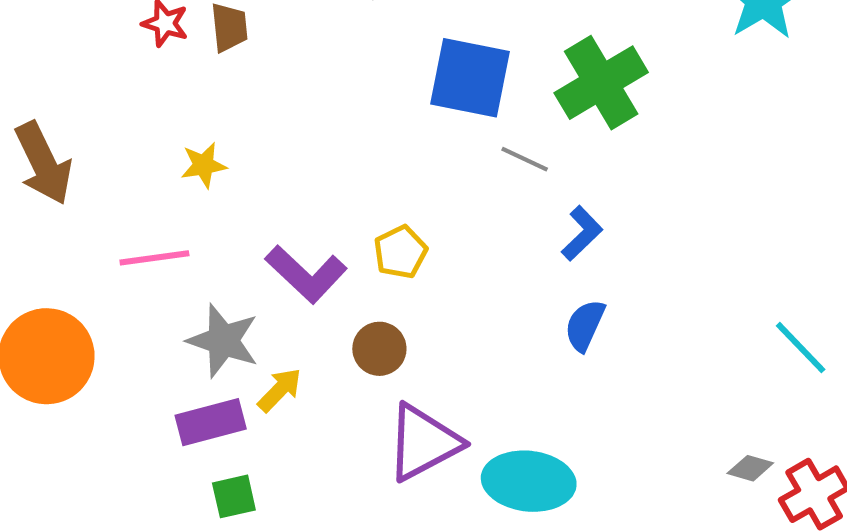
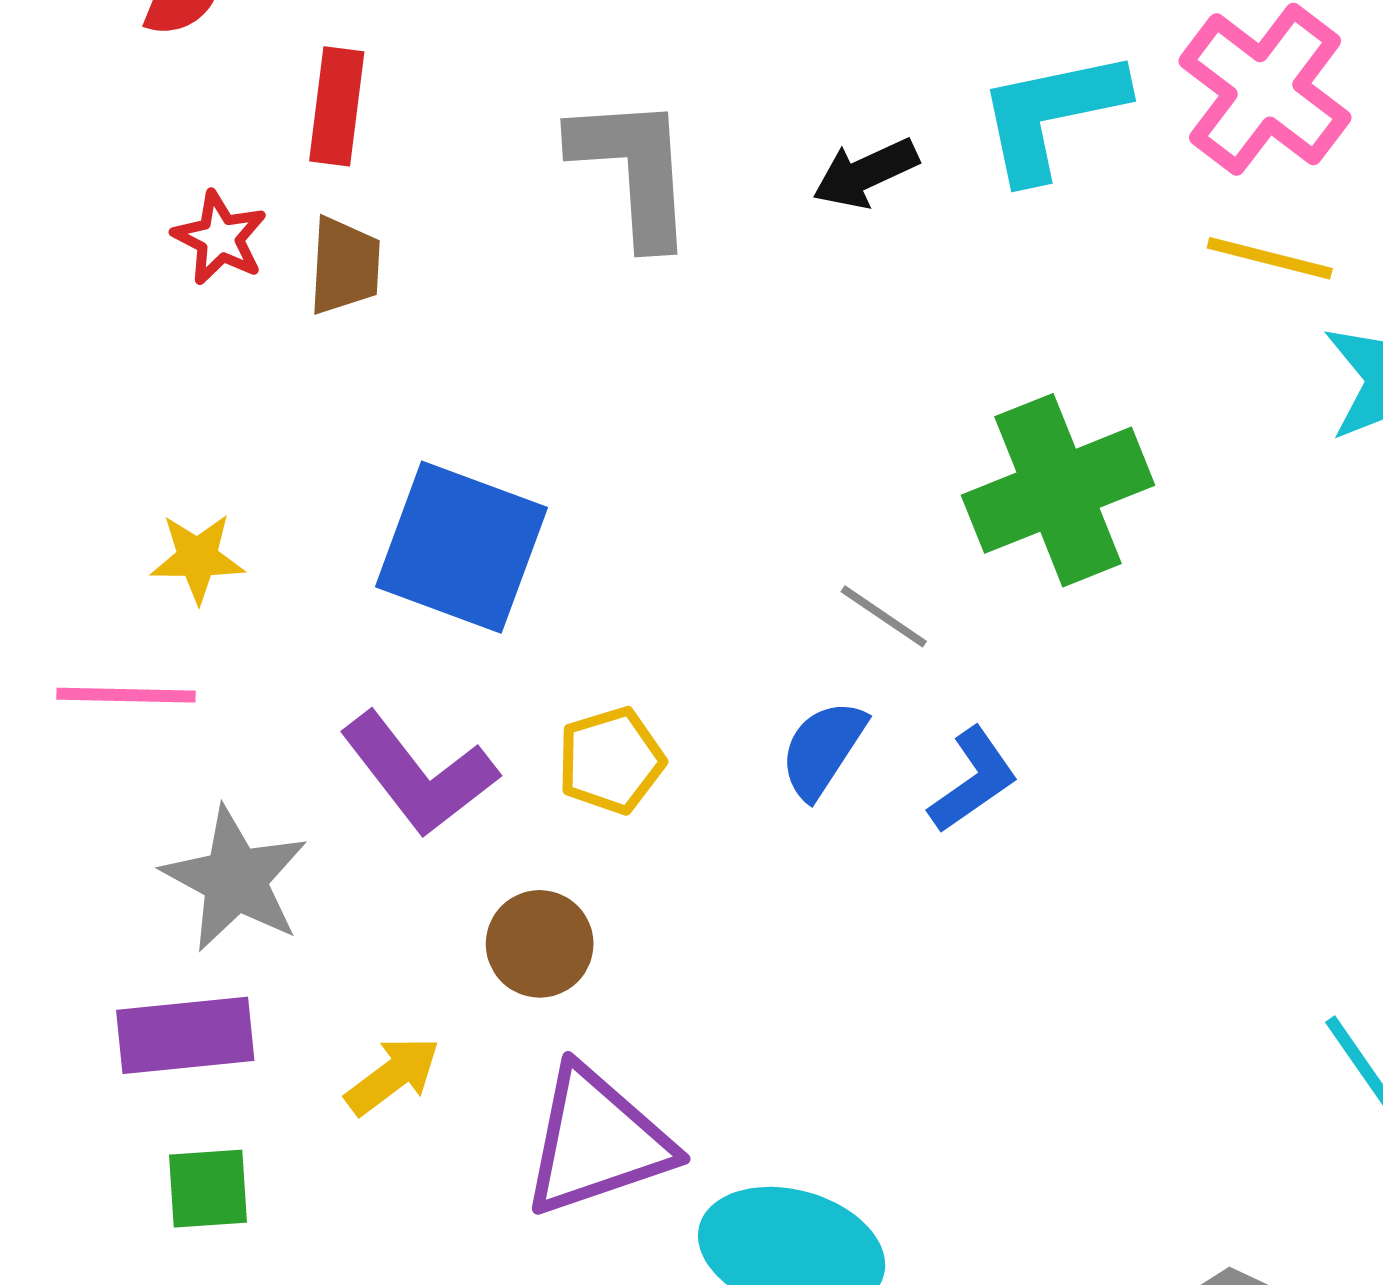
blue square: (470, 78) -> (461, 547), moved
yellow star: (204, 165) -> (197, 558), moved
blue semicircle: (585, 325) -> (823, 749), moved
yellow arrow: (280, 390) -> (393, 1076), moved

